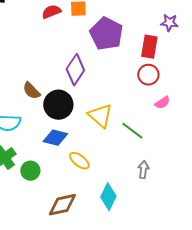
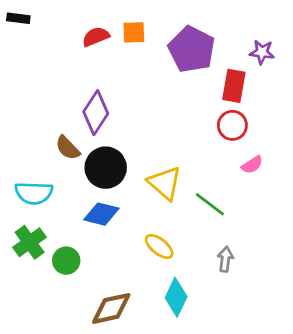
purple pentagon: (106, 34) -> (192, 49), moved
purple diamond: (75, 70) -> (96, 113), moved
yellow ellipse: (79, 161) -> (159, 246), moved

